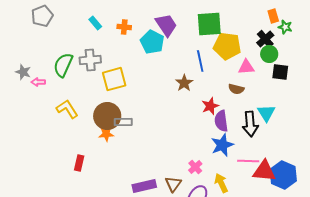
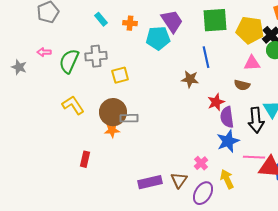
cyan pentagon: (152, 42) -> (158, 38), turned -30
yellow pentagon: (227, 46) -> (250, 30), moved
gray star: (23, 72) -> (19, 67), moved
yellow square: (114, 79) -> (120, 75), size x0.7
pink arrow: (38, 82) -> (44, 52), moved
brown star: (184, 83) -> (190, 79), turned -30

